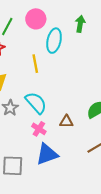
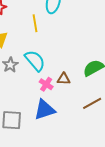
pink cross: (39, 129) -> (46, 84), moved

